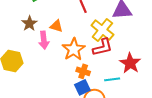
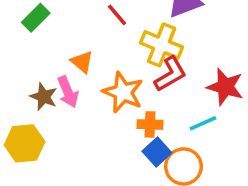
brown star: (29, 23) -> (44, 97), moved
orange triangle: (56, 26) -> (82, 62), turned 40

